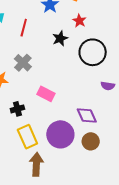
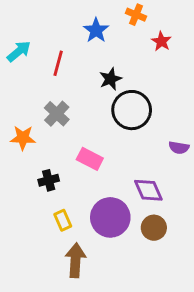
red star: (79, 21) -> (161, 41), moved
black circle: (93, 52) -> (132, 110), moved
yellow rectangle: (27, 137) -> (63, 220), size x0.6

